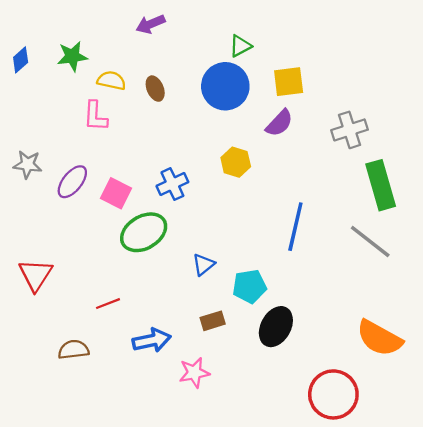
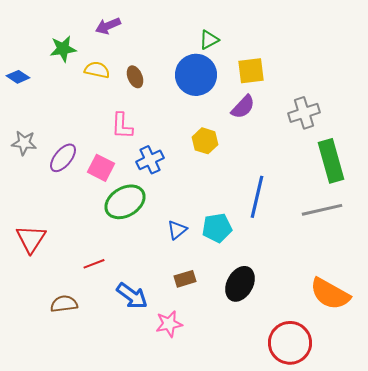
purple arrow: (151, 24) -> (108, 26), moved
blue diamond: (21, 60) -> (18, 77), moved, turned 75
pink L-shape: (95, 116) -> (122, 126), moved
gray line: (370, 242) -> (322, 210), turned -51
cyan pentagon: (249, 286) -> (217, 228), moved
blue arrow: (152, 340) -> (132, 296), turned 48

